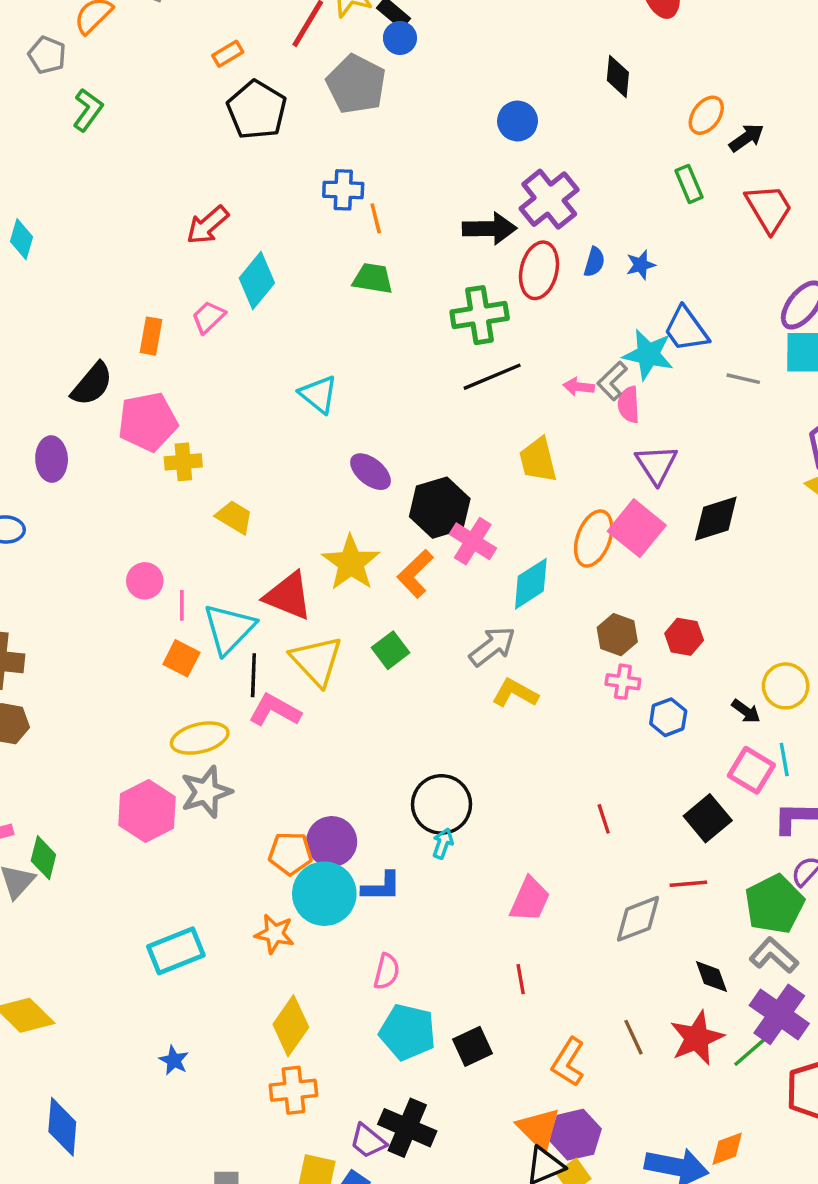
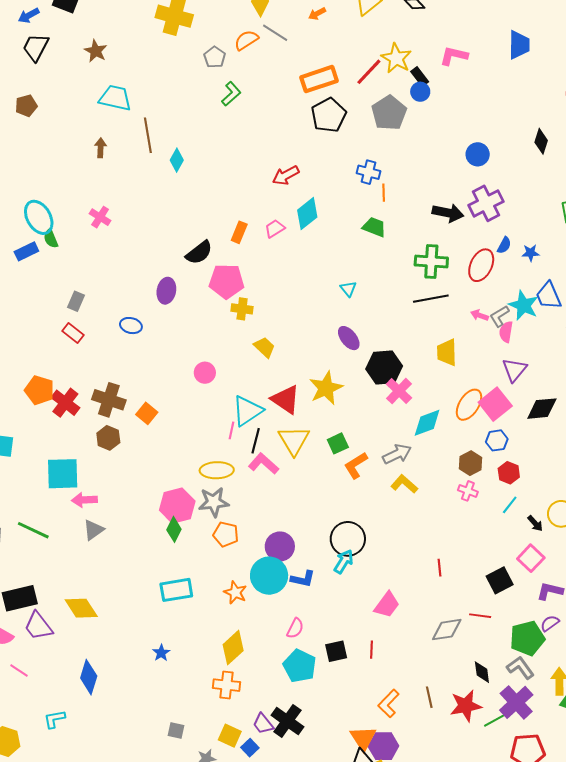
orange rectangle: (228, 54) -> (319, 79), size x2.0
red ellipse: (539, 270) -> (481, 265), moved
cyan triangle: (318, 394) -> (348, 289), moved, size x0.7
orange L-shape: (415, 574) -> (356, 465), moved
pink line: (182, 605) -> (232, 430), moved
orange square: (181, 658) -> (147, 413), moved
blue hexagon: (668, 717) -> (497, 440), moved
cyan line: (784, 759) -> (510, 505), moved, turned 36
cyan arrow: (443, 843) -> (344, 562), size x1.4
orange pentagon: (290, 853) -> (226, 534), moved
green diamond: (43, 858) -> (174, 529), moved
black square: (472, 1046) -> (336, 651), moved

